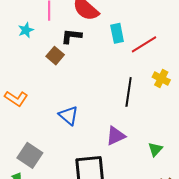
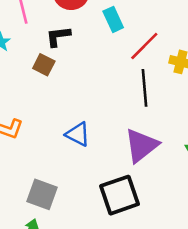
red line: (144, 44) -> (144, 46), moved
purple triangle: (116, 136) -> (141, 145), size x1.4

